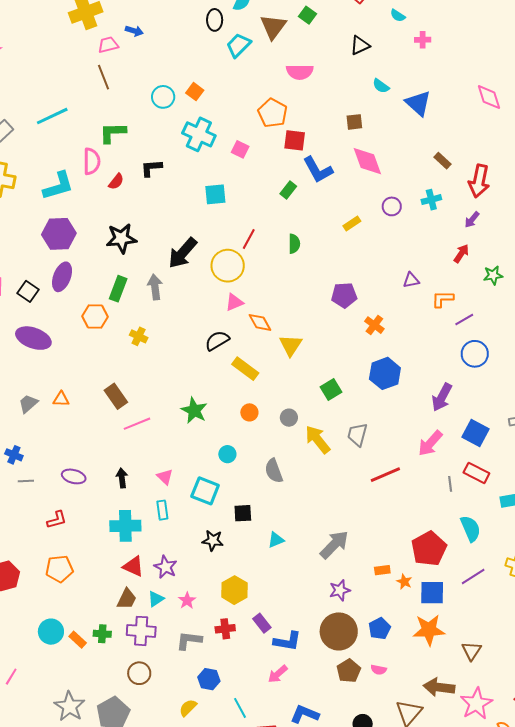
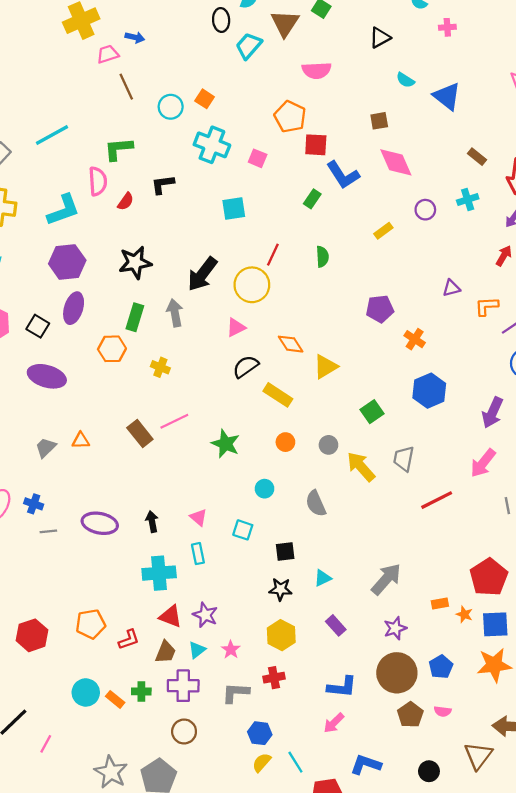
brown line: (104, 77) -> (126, 87), moved
pink triangle: (234, 302) -> (236, 327), moved
yellow triangle: (291, 345) -> (325, 367), turned 30
pink line: (137, 424) -> (174, 421), moved
purple ellipse: (74, 476) -> (100, 523), size x1.4
cyan square: (205, 491) -> (243, 530), size x0.7
red L-shape: (57, 520) -> (129, 640), moved
black star: (213, 540) -> (280, 589), moved
purple rectangle: (262, 623) -> (336, 625), moved
yellow semicircle: (188, 708) -> (262, 762), moved

